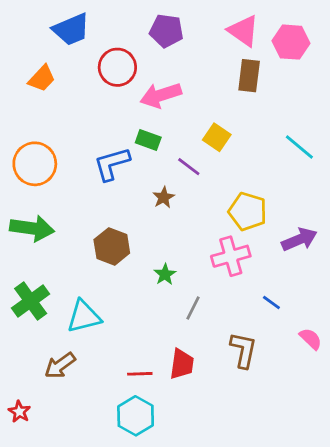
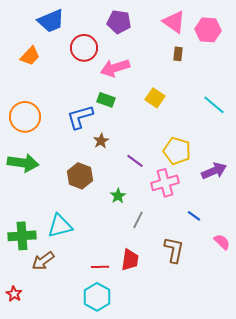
brown rectangle: (249, 76) -> (178, 54), size x0.6
purple line: (189, 167) -> (135, 161), moved
brown star: (164, 197) -> (101, 141), moved
green cross: (31, 301) -> (22, 236), moved, turned 32

